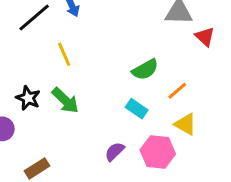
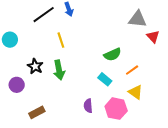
green arrow: (65, 100) -> (59, 70), turned 30
purple semicircle: (115, 151) -> (88, 106), turned -56

